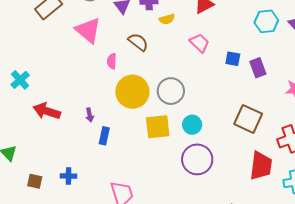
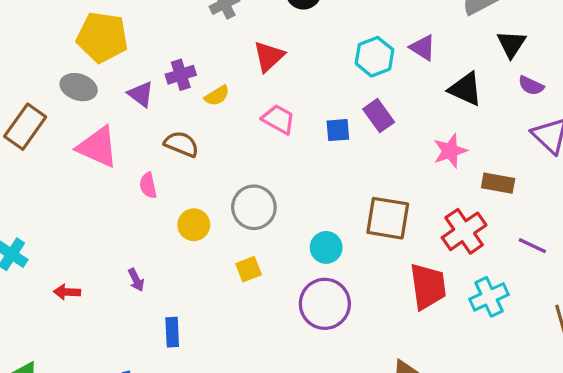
purple rectangle: (258, 68) -> (379, 116), moved
yellow circle: (132, 92) -> (194, 225), size x0.6
red arrow: (47, 111) -> (67, 292), size x0.6
cyan circle: (192, 125) -> (326, 247), moved
yellow square: (158, 127) -> (249, 269), size x0.6
blue rectangle: (104, 136) -> (172, 332), moved

